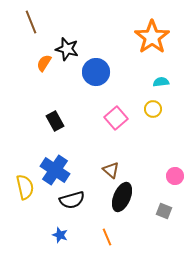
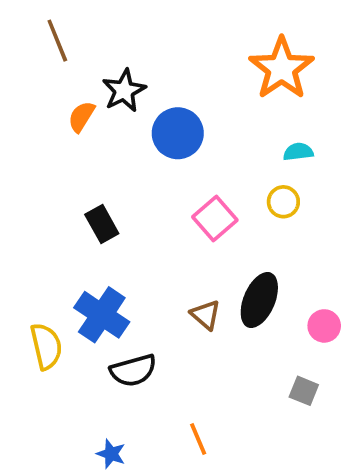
black star: (67, 49) -> (124, 91), turned 30
black ellipse: (122, 197) -> (259, 300), moved
blue star: (60, 235) -> (111, 454), moved

